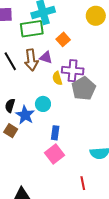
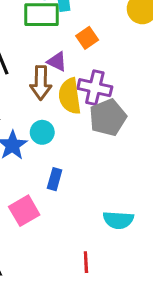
brown arrow: (31, 60) -> (41, 83), moved
yellow semicircle: (57, 78) -> (70, 96), size x1.6
pink square: (54, 154) -> (24, 211), moved

